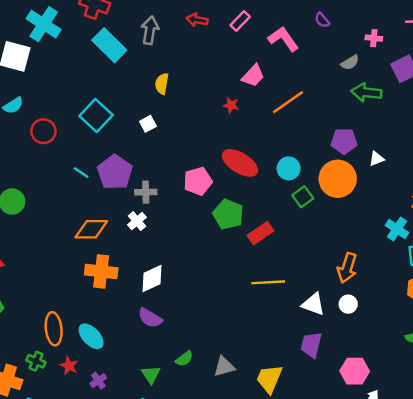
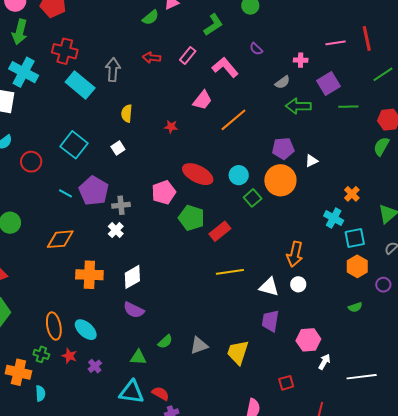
red star: (231, 105) -> (171, 127), moved
orange diamond: (91, 229) -> (60, 239), moved
green triangle: (151, 375) -> (138, 357), turned -48

